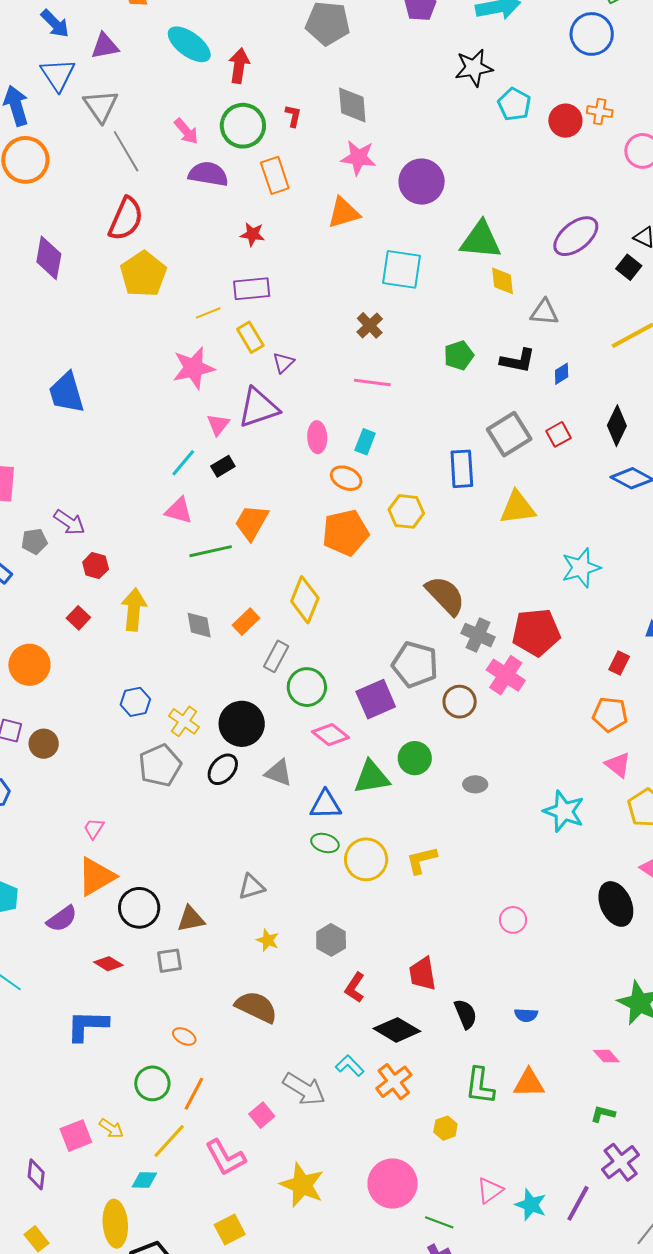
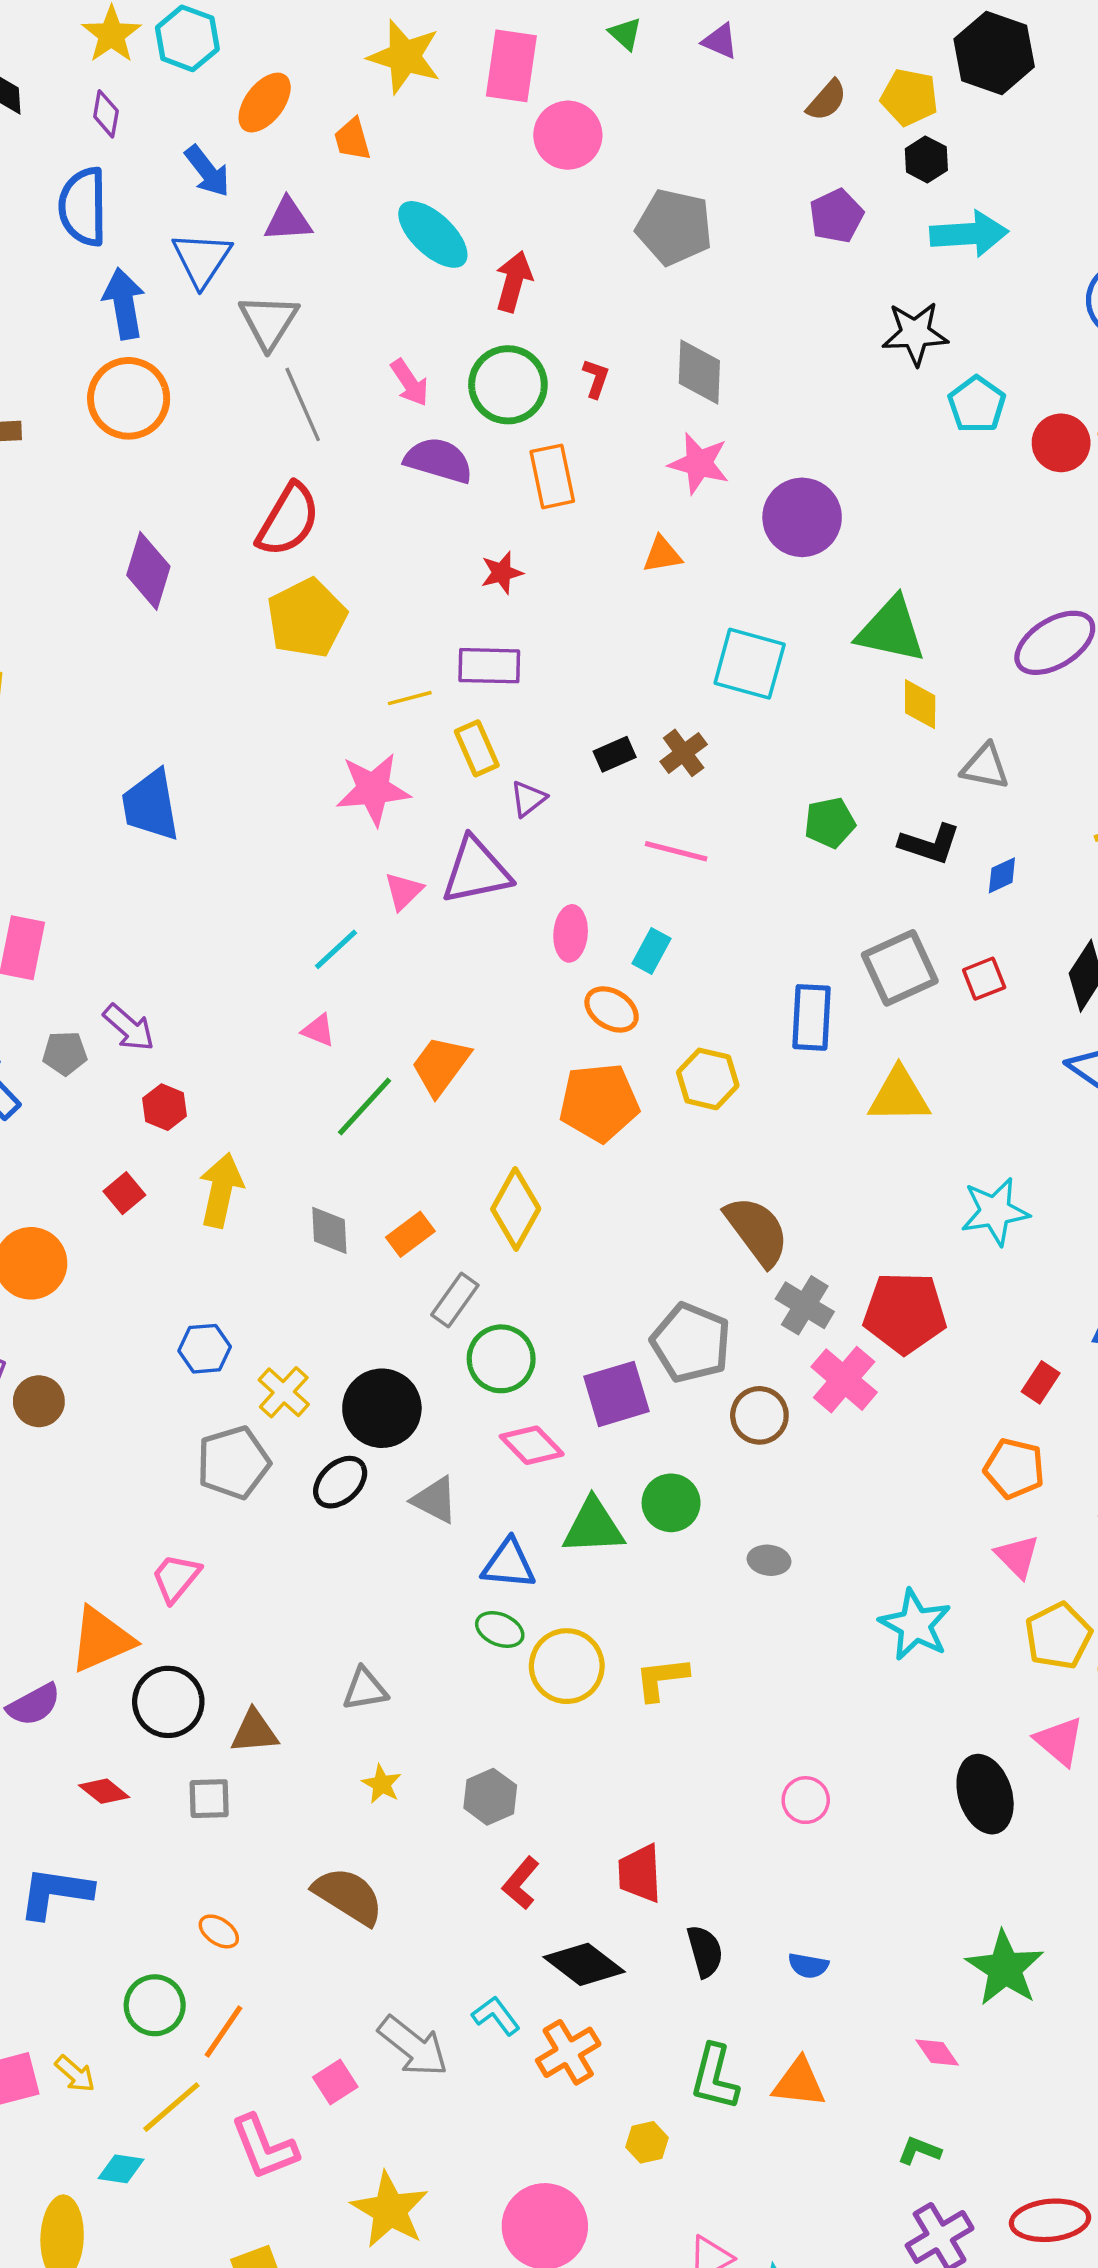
orange triangle: (344, 213) -> (662, 555), size x0.7
red star: (252, 234) -> (502, 573), turned -30
black rectangle: (223, 466) -> (615, 754), moved
pink triangle: (179, 511) -> (318, 1030), size x0.7
green line: (211, 551) -> (365, 1106), turned -42
pink trapezoid: (94, 828) -> (176, 1578), moved, size x1.4

